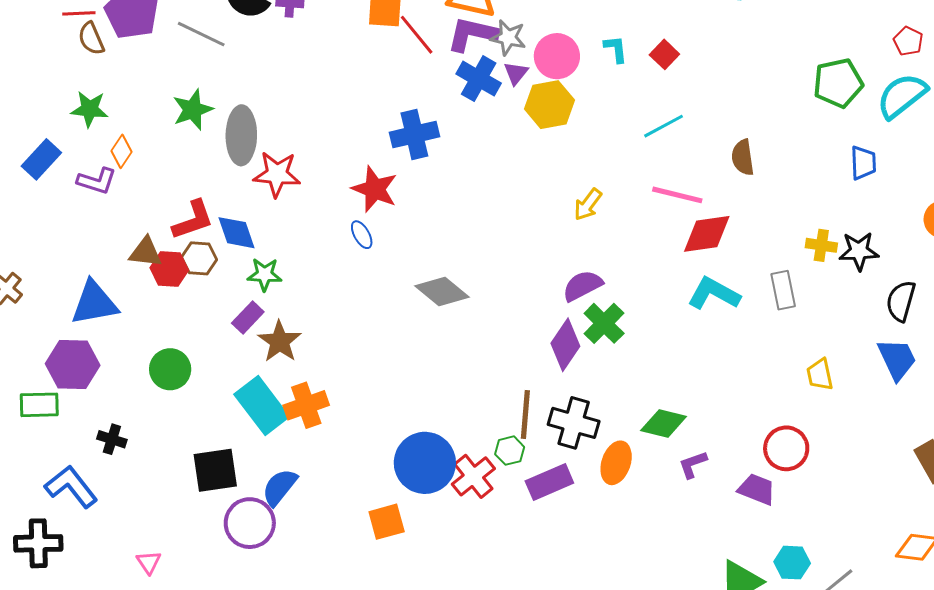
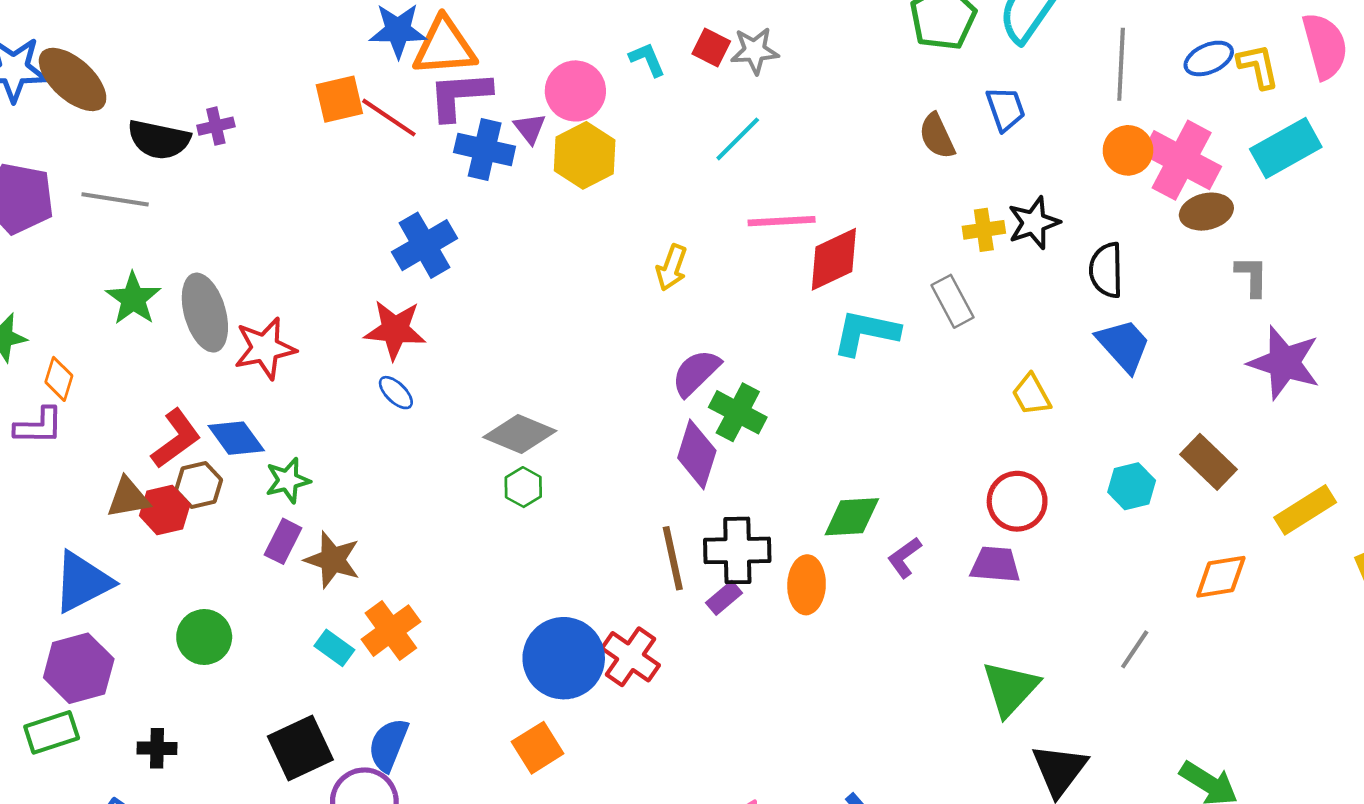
gray star: (508, 38) -> (755, 51), moved
brown semicircle: (743, 157) -> (937, 136), moved
cyan rectangle: (262, 406) -> (334, 648), size x0.5
green hexagon: (510, 451) -> (523, 487), moved
purple rectangle: (549, 482) -> (724, 598), moved, size x0.6
cyan hexagon: (792, 563) -> (1132, 486), moved

